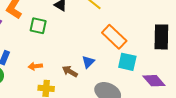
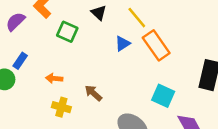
orange rectangle: (114, 37) -> (156, 45), moved
blue triangle: (88, 62) -> (123, 44), moved

